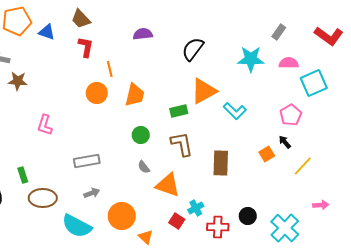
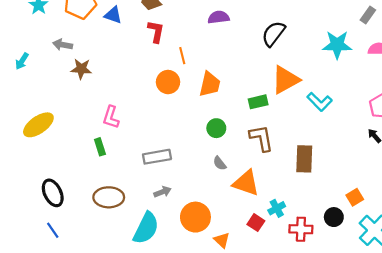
orange square: (267, 154) -> (355, 197), moved
green rectangle: (23, 175) -> (100, 147), moved
cyan semicircle: (77, 226) -> (146, 228), turned -92

